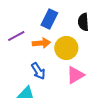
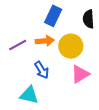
purple line: (16, 36) -> (18, 45), moved

